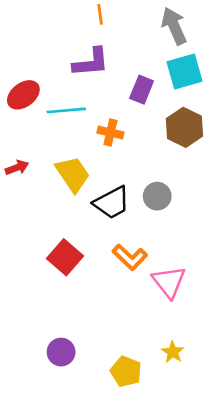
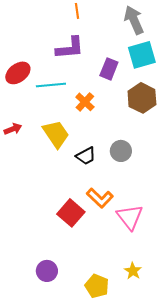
orange cross: (110, 132) -> (85, 102), turned 30
black trapezoid: (112, 203) -> (86, 156), size x0.7
red square: (65, 257) -> (71, 213), moved

